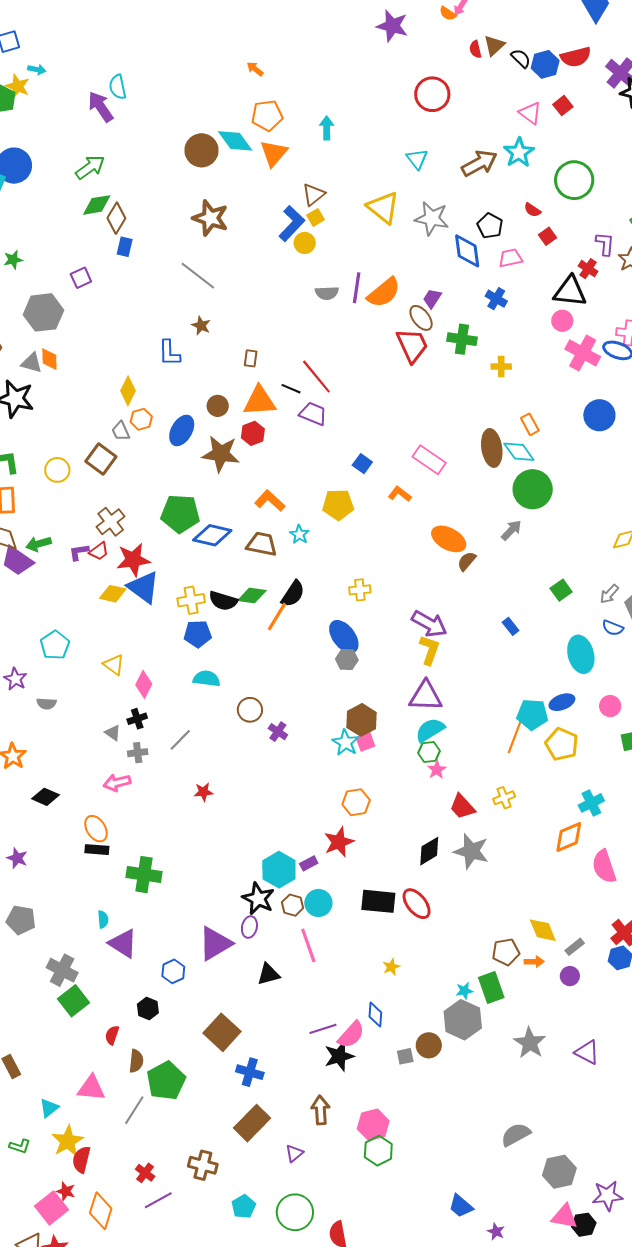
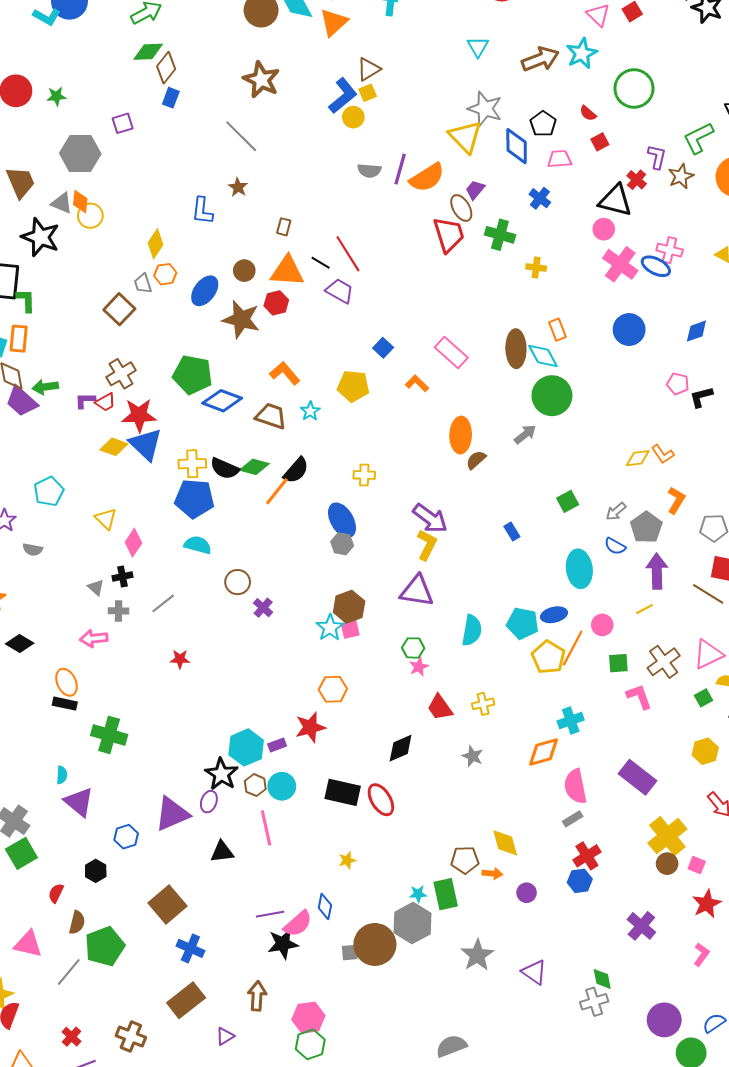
yellow triangle: (383, 207) -> (465, 137), moved
yellow circle: (57, 470) -> (90, 216), moved
orange ellipse: (449, 539) -> (461, 435), turned 56
blue pentagon: (198, 634) -> (194, 499), size x1.4
cyan semicircle: (430, 730) -> (472, 630), moved, turned 124
orange line: (515, 735) -> (573, 648), moved
gray star: (471, 851) -> (473, 756), moved, size x0.6
gray rectangle: (575, 947) -> (573, 819), moved
brown circle: (429, 1045) -> (375, 944), size x1.6

